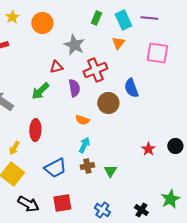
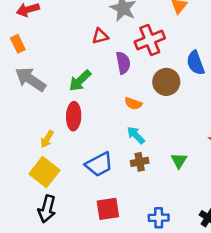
green arrow: (40, 91) -> (80, 81), moved
cyan arrow: (84, 145) -> (136, 135), turned -70
green triangle: (110, 171) -> (179, 161), moved
black arrow: (28, 204) -> (47, 209), moved, turned 75
blue cross: (102, 210) -> (159, 218), turned -35

